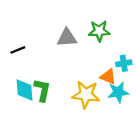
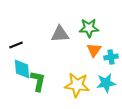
orange triangle: (108, 77) -> (94, 50), moved, turned 42
cyan diamond: (25, 90) -> (22, 69), moved

